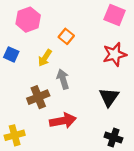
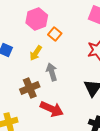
pink hexagon: (28, 20) -> (37, 19), moved
red arrow: (63, 121) -> (52, 109), turned 35

